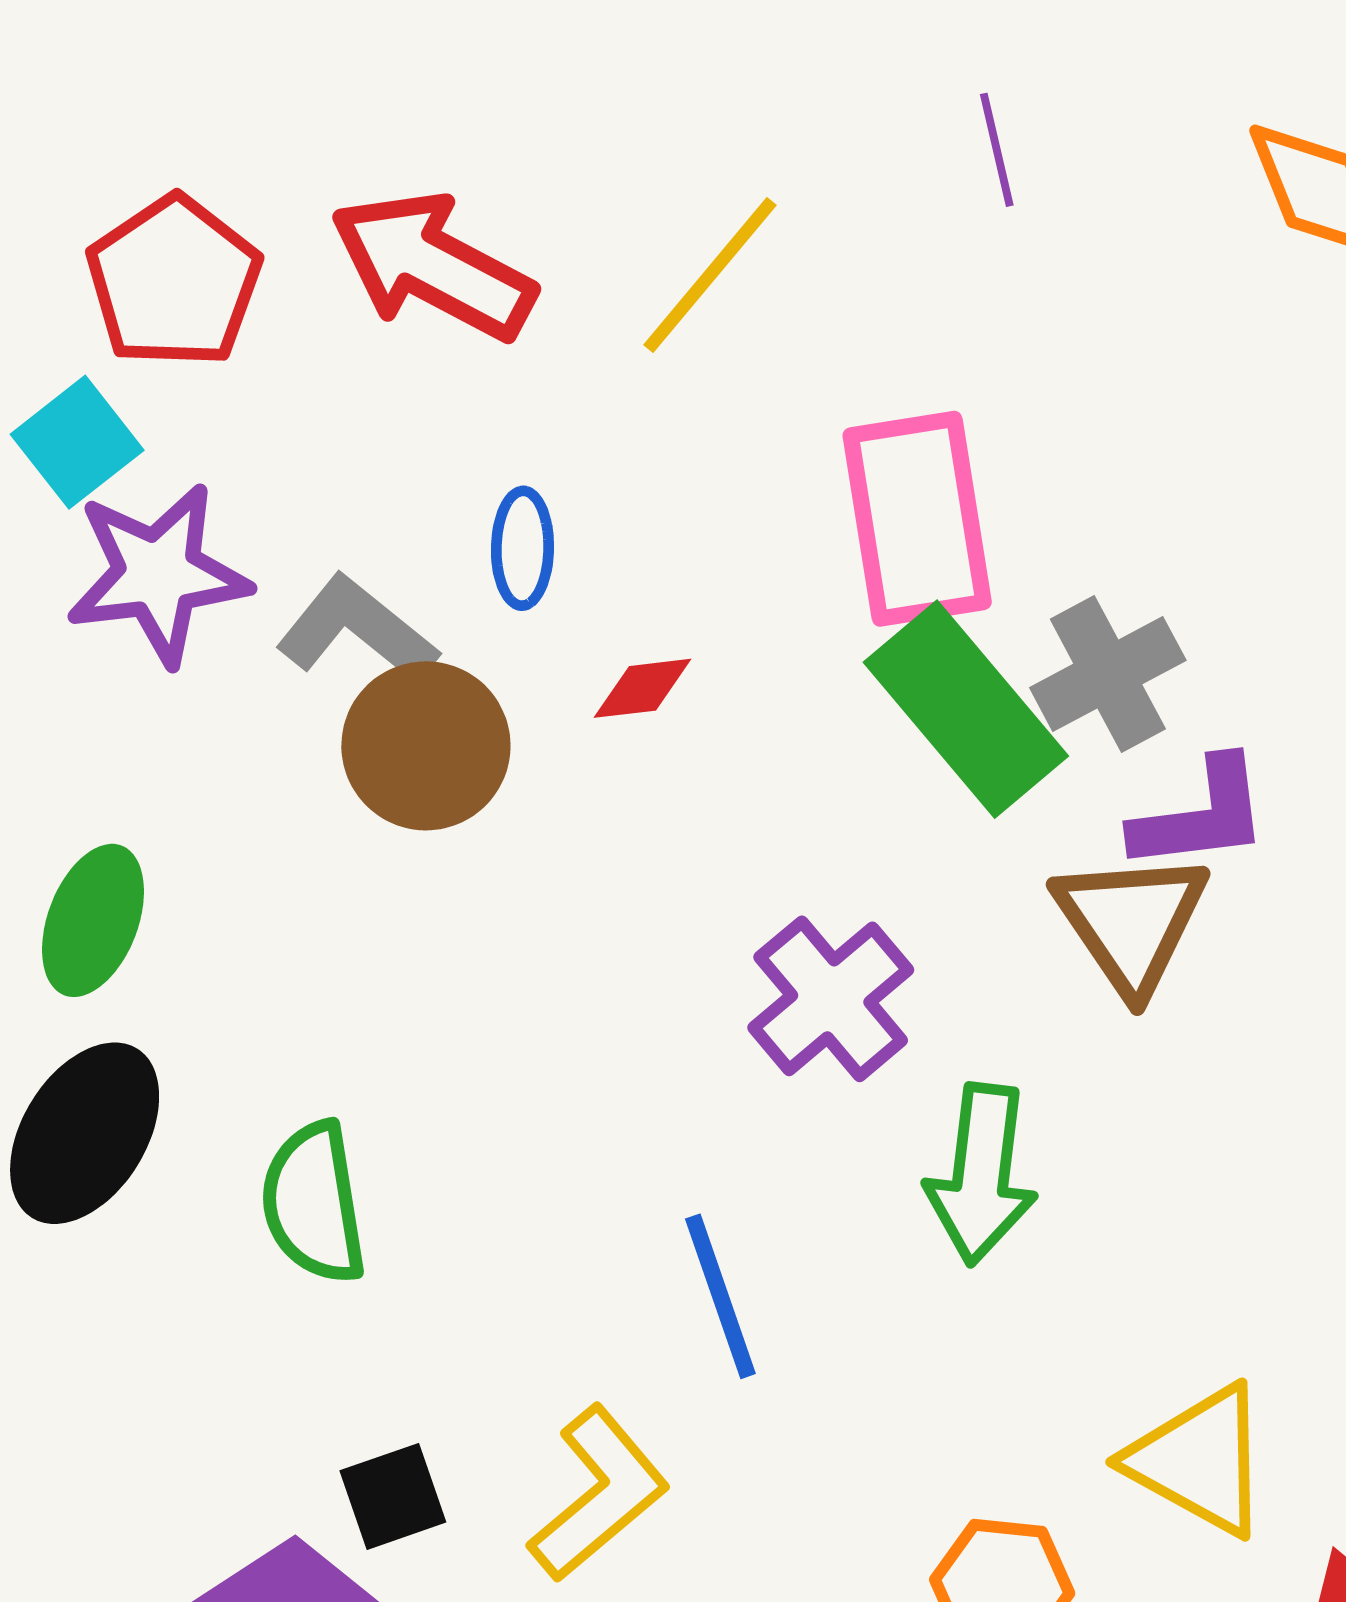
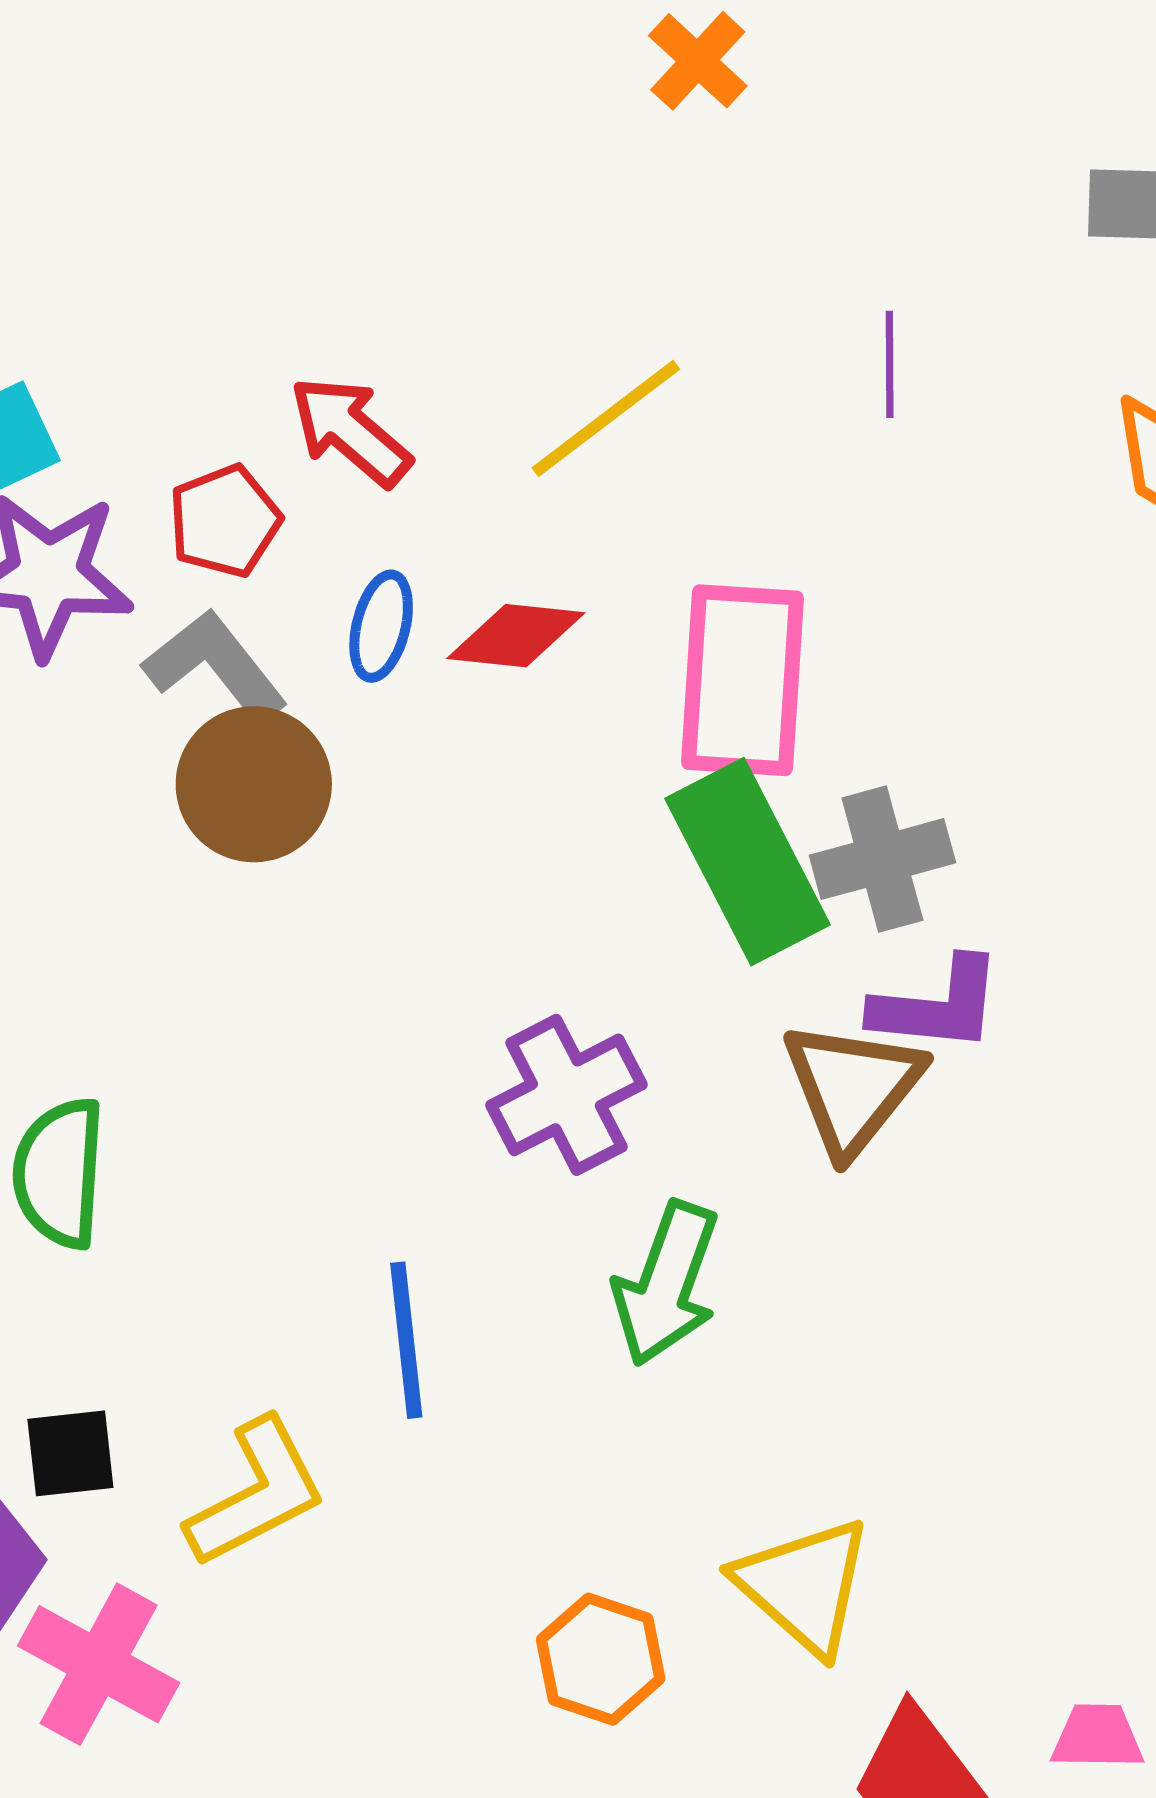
red arrow: (433, 266) -> (350, 431), moved, size x0.7
red pentagon: (174, 282) -> (225, 521), moved, size x0.7
red diamond: (643, 688) -> (516, 636), moved, size x1.4

